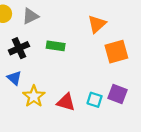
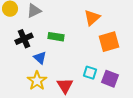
blue triangle: (14, 78) -> (40, 58), moved
cyan square: (95, 100) -> (90, 73), moved
red triangle: (66, 102) -> (65, 86), turned 42

